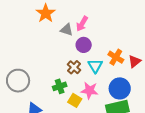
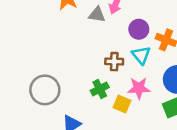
purple circle: (84, 45) -> (139, 29), moved
brown cross: (74, 67) -> (114, 62), turned -32

